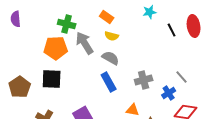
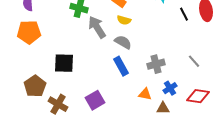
orange pentagon: (56, 48) -> (29, 32), moved
brown pentagon: (20, 87) -> (35, 86), moved
blue cross: (169, 93) -> (170, 88), moved

